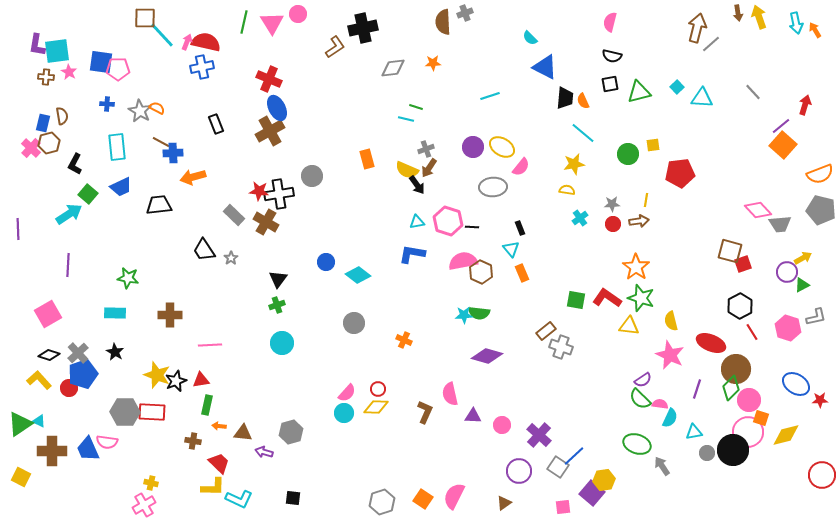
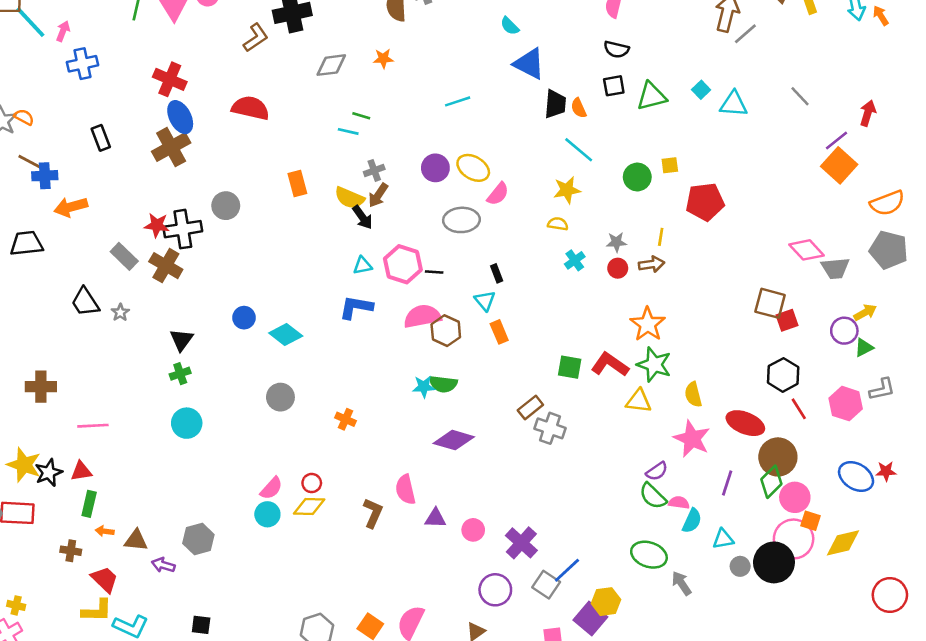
red semicircle: (206, 42) -> (251, 108), moved
red star: (820, 400) -> (886, 471), moved

